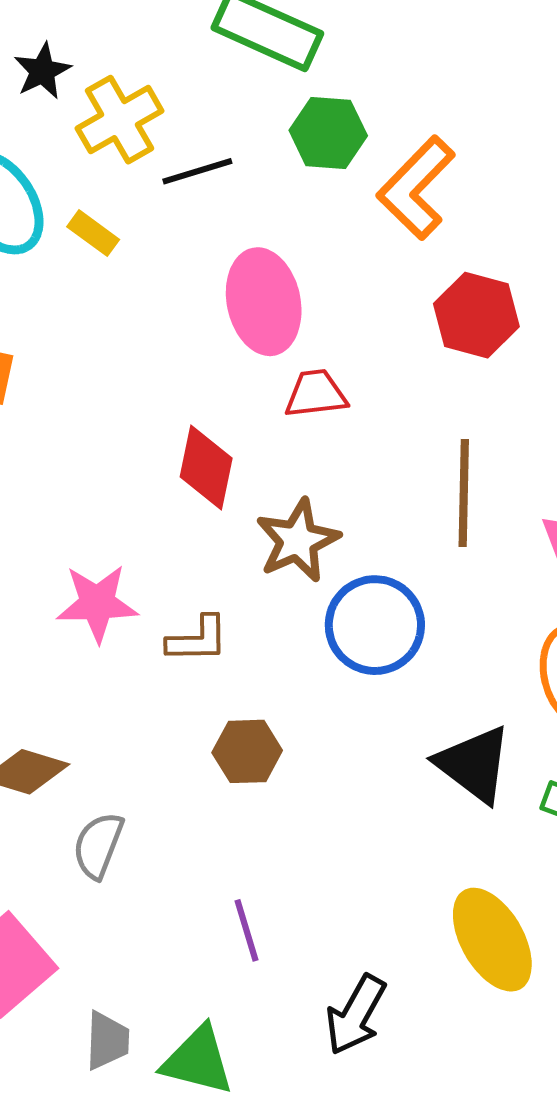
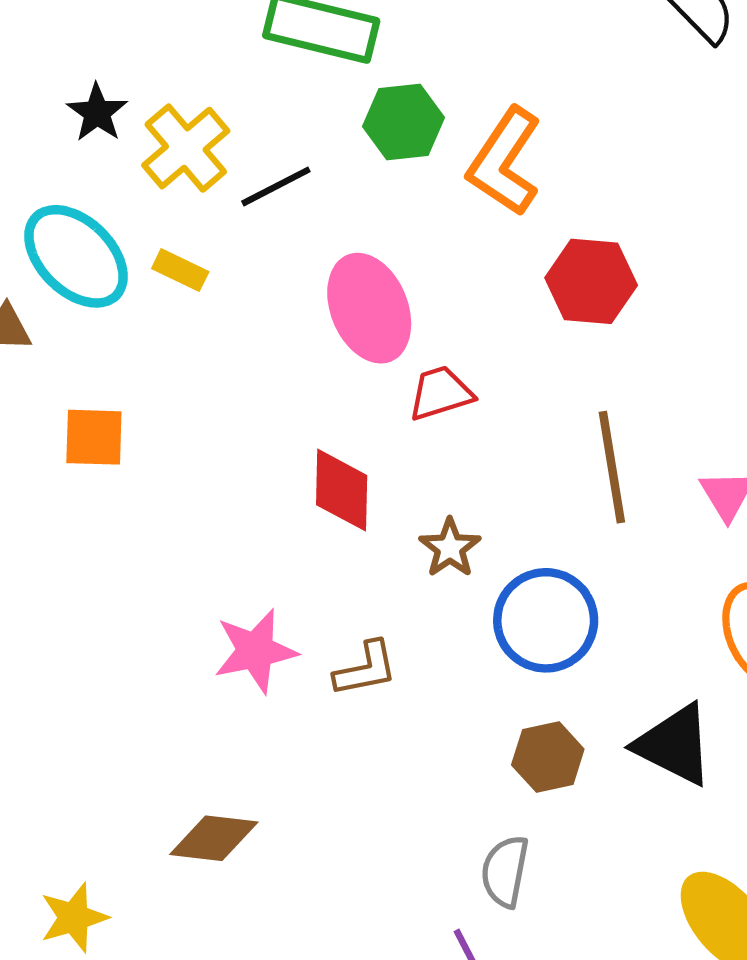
brown star: (298, 540) -> (450, 548), size x0.7
brown hexagon: (247, 751) -> (548, 757), moved
gray semicircle: (98, 845) -> (505, 871), moved

